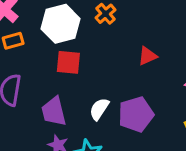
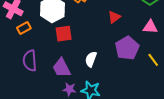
purple pentagon: (136, 114) -> (127, 48), moved

